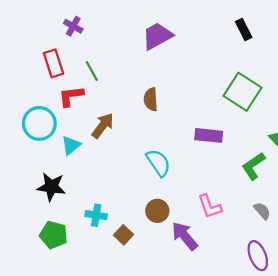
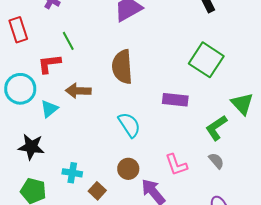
red rectangle: (54, 63) -> (18, 30), moved
brown semicircle: (151, 99) -> (122, 67), size x1.6
brown arrow: (103, 126) -> (78, 91), turned -125
gray semicircle: (262, 211) -> (216, 161), moved

